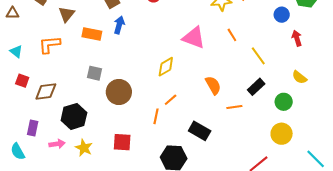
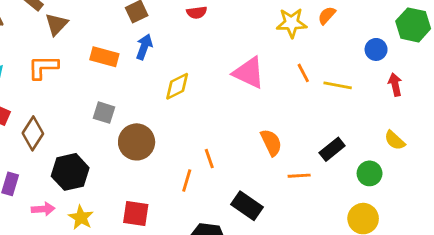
brown triangle: (67, 14) -> (56, 24), moved
yellow line: (258, 56) -> (338, 85), moved, turned -48
yellow diamond: (166, 67) -> (177, 86), moved
brown diamond: (46, 91) -> (33, 133), turned -55
orange line: (171, 100) -> (209, 159), turned -72

